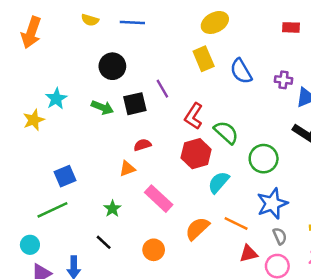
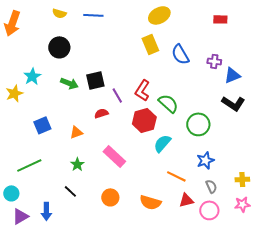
black circle: (112, 66) -> (59, 47), moved
purple line: (162, 89) -> (117, 95), moved
orange triangle: (127, 169) -> (76, 132), moved
blue square: (65, 176) -> (42, 125), moved
blue star: (272, 204) -> (205, 160), size x0.7
orange semicircle: (197, 229) -> (150, 202), moved, turned -120

